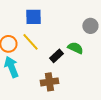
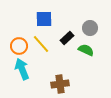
gray circle: (90, 26) -> (90, 28), moved
black rectangle: (56, 56) -> (67, 38), moved

